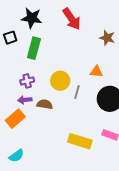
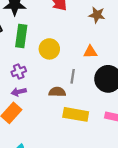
yellow circle: (60, 81) -> (49, 49), moved
brown semicircle: (45, 104) -> (57, 92), moved
yellow rectangle: (80, 141) -> (76, 114), moved

